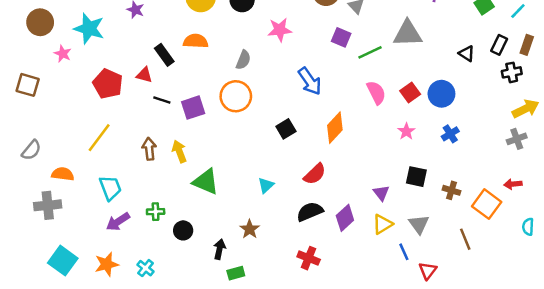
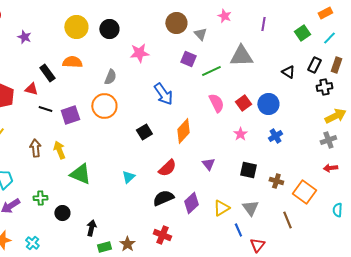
red arrow: (513, 184) -> (330, 168), moved
purple triangle: (381, 193) -> (208, 164), moved
brown star: (250, 229) -> (127, 244), moved

